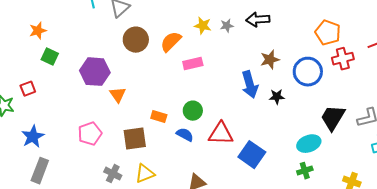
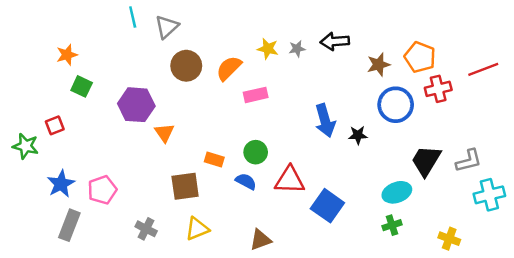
brown star: (270, 60) -> (379, 65), moved
pink pentagon: (90, 134) -> (102, 190), moved
gray cross: (113, 174) -> (146, 229), moved

